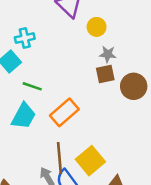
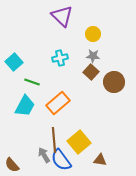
yellow circle: (97, 27) -> (93, 34), moved
cyan cross: (25, 38) -> (60, 58), moved
brown square: (105, 74) -> (91, 72), turned -35

